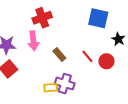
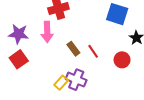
red line: (87, 56) -> (93, 51), moved
yellow rectangle: (51, 88) -> (61, 83), turned -48

